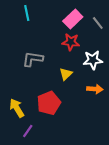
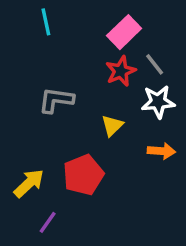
gray line: (98, 23) -> (155, 64), moved
red star: (71, 42) -> (121, 71), turned -30
yellow arrow: (17, 108) -> (29, 183), turned 78

